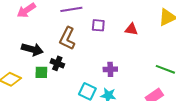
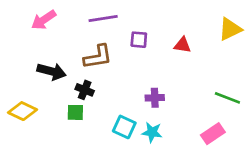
brown L-shape: (67, 38) -> (98, 57), turned -125
green square: (41, 72) -> (75, 112), moved

